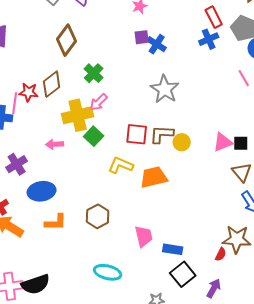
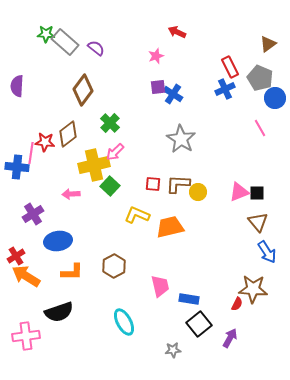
red square: (137, 134) -> (153, 184), size x0.7
cyan ellipse: (108, 272) -> (124, 322), turned 48
black semicircle: (36, 284) -> (59, 312), moved

